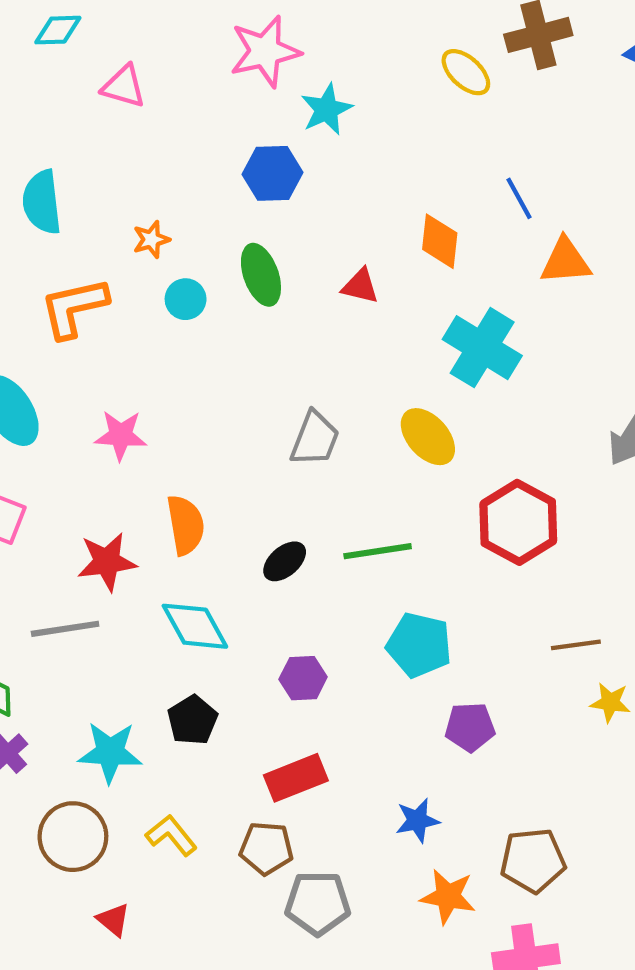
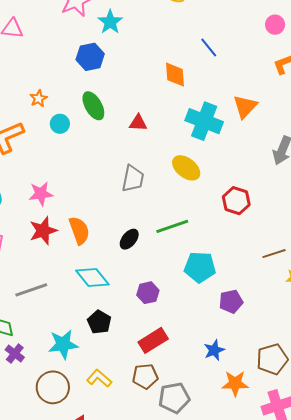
orange triangle: (565, 261) -> (245, 107), moved, turned -32
red triangle: (360, 286) -> (138, 123), moved
red hexagon: (518, 522) -> (236, 201), size x0.7
red star: (107, 562) -> (43, 231), moved

